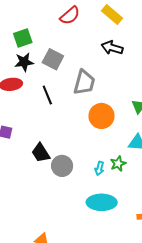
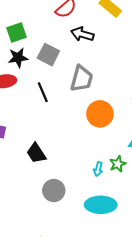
black arrow: (112, 48) -> (82, 34), moved
gray circle: (62, 166) -> (54, 191), moved

